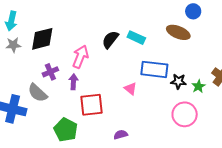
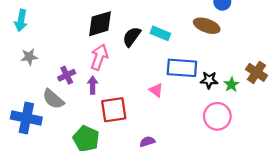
black diamond: (42, 39) -> (100, 24), moved
gray star: (13, 45) -> (29, 57), moved

